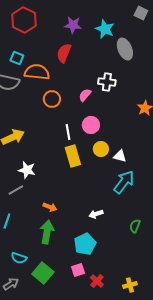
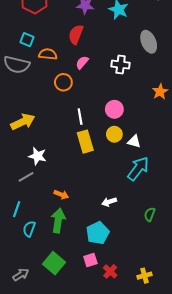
gray ellipse: (125, 49) -> (149, 42), moved
orange semicircle: (37, 72) -> (48, 54), size x0.7
pink semicircle: (85, 95) -> (82, 63), moved
pink circle: (91, 125) -> (114, 109), moved
cyan semicircle: (19, 258) -> (29, 229), moved, turned 91

